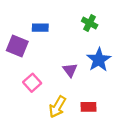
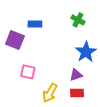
purple triangle: (70, 70) -> (76, 75), moved, turned 48
pink square: (32, 83) -> (28, 72), turned -35

